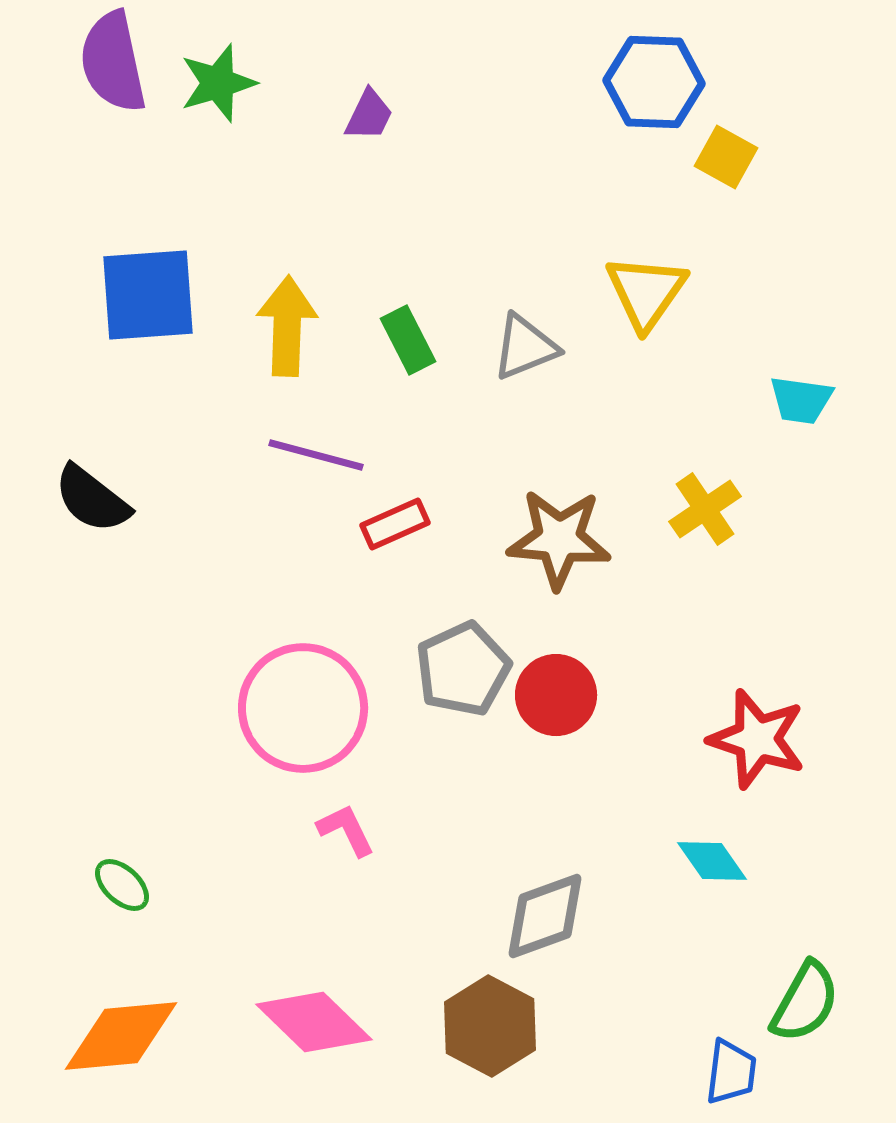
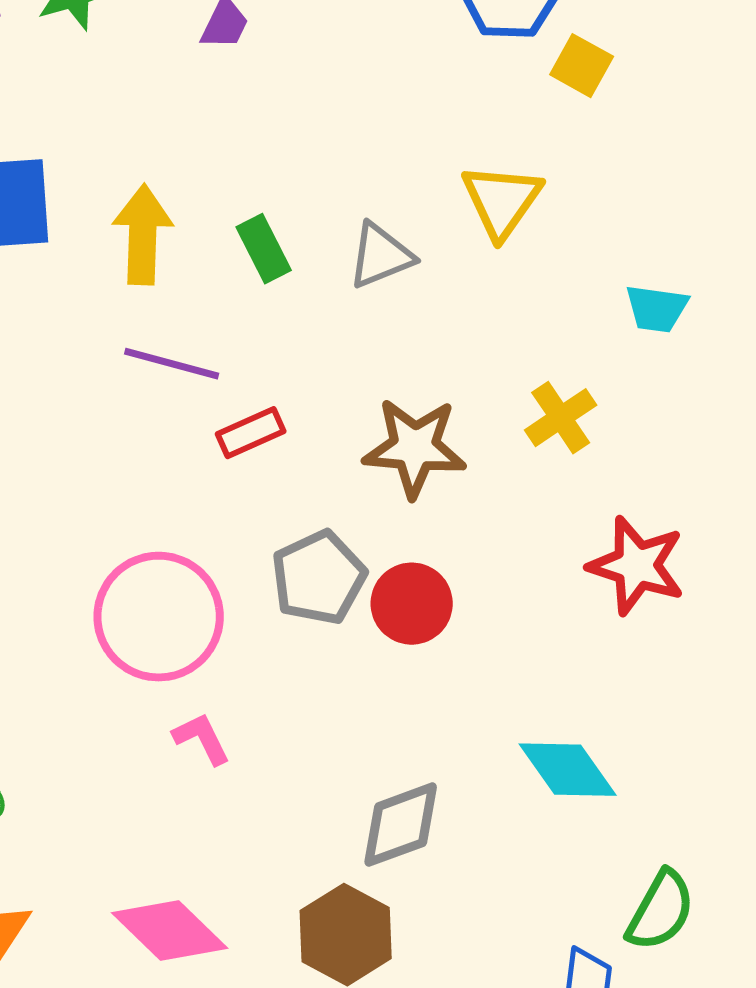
red star: (757, 739) -> (637, 566), moved
cyan diamond: (712, 861) -> (568, 770), size x1.4

